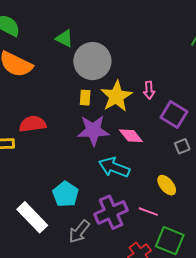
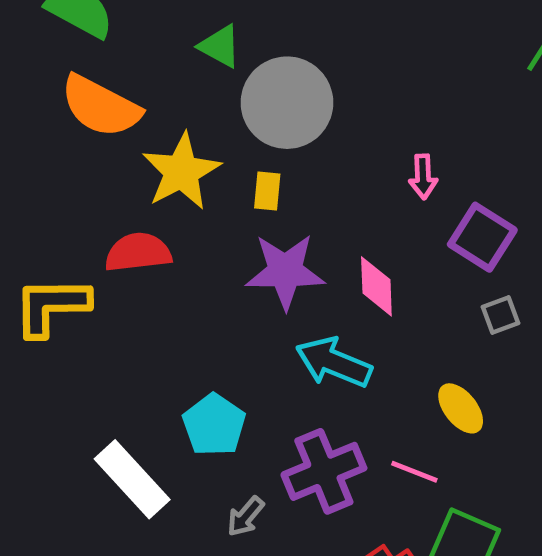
yellow star: (116, 96) -> (181, 172), moved
pink diamond: (131, 136) -> (376, 286), turned 35
gray arrow: (79, 232) -> (245, 516), size x0.7

